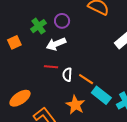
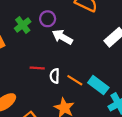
white arrow: (56, 44) -> (62, 37), moved, turned 54
cyan rectangle: (101, 95) -> (98, 85), moved

